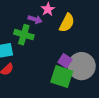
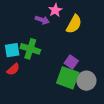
green cross: (24, 35) -> (30, 49), moved
gray circle: (82, 66) -> (86, 81), moved, size x0.7

